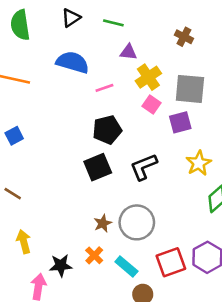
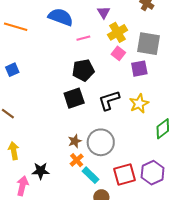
purple triangle: (128, 52) -> (104, 12), turned 48
yellow star: (199, 163) -> (139, 104), moved
orange cross: (94, 255) -> (77, 160), moved

